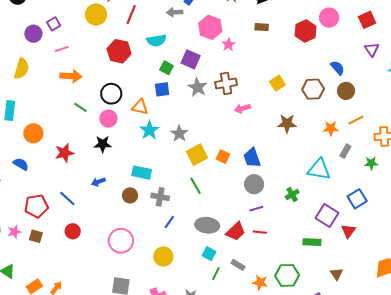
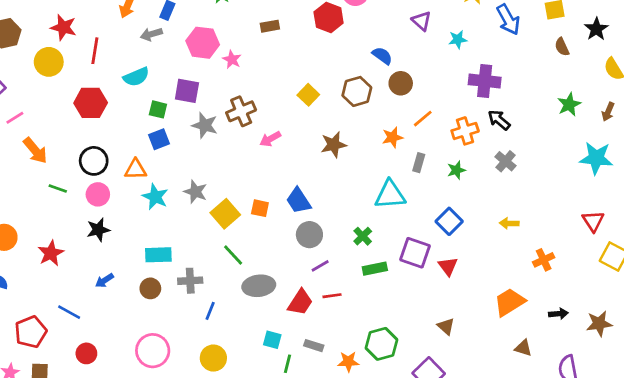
orange arrow: (71, 76) -> (35, 151), turned 60
gray ellipse: (207, 225) -> (259, 286), moved
green rectangle: (312, 242) -> (375, 269), moved

